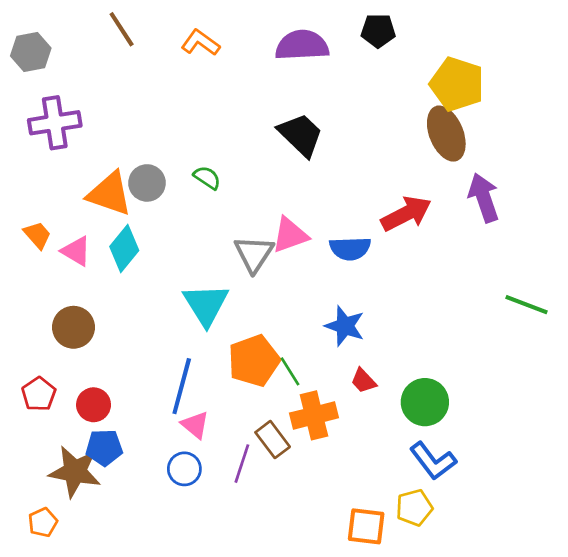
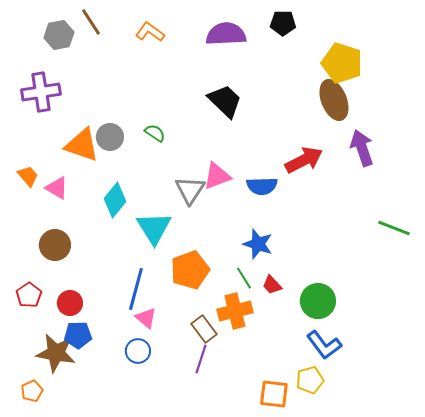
gray hexagon: (31, 52) -> (59, 35), moved
cyan diamond: (124, 248) -> (115, 200), moved
green line: (290, 371) -> (244, 278), moved
purple line: (242, 464) -> (201, 359), moved

